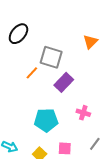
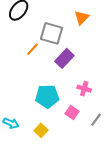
orange triangle: (90, 42) -> (82, 18), moved
pink square: (65, 148) -> (72, 113), moved, turned 32

